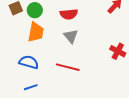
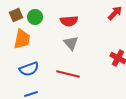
orange trapezoid: (36, 32) -> (22, 39), moved
blue semicircle: (29, 62) -> (29, 69), turned 144

